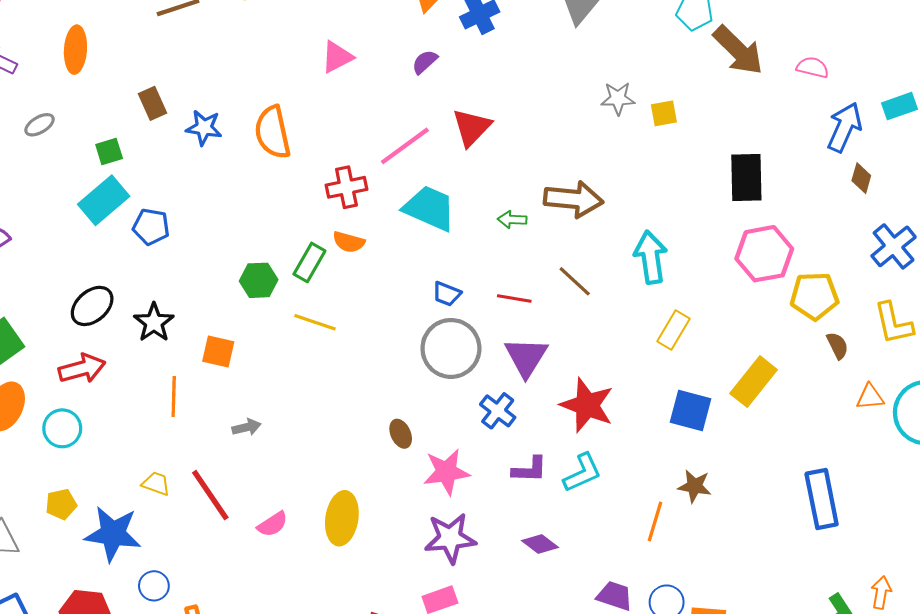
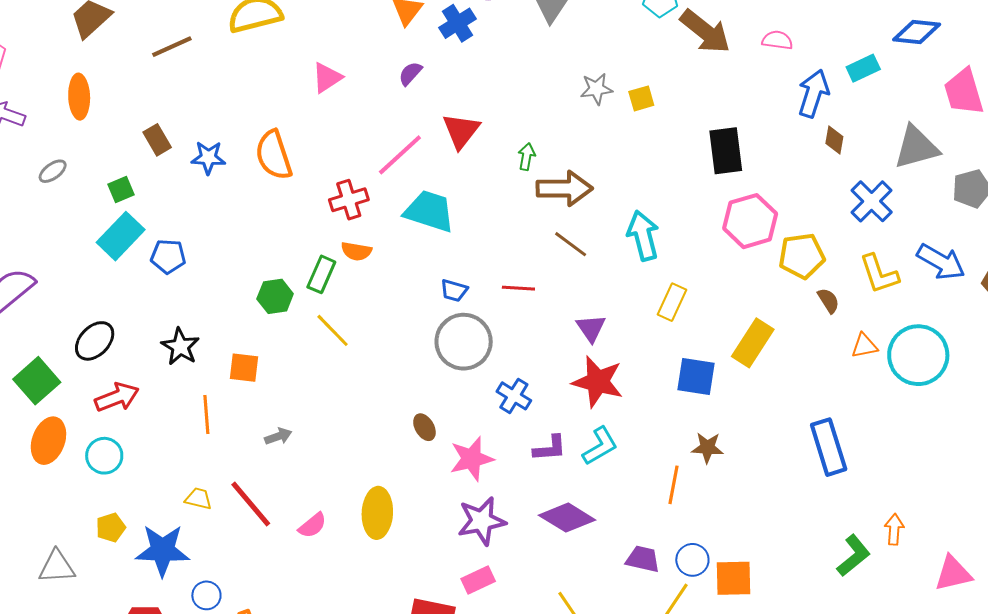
green arrow: (512, 220) -> (526, 157), moved, turned 104
brown line: (575, 281) -> (571, 244), moved
black ellipse: (92, 306) -> (95, 341), moved
yellow line: (315, 322) -> (333, 330), turned 33
purple triangle: (526, 357) -> (591, 328), moved, size x0.7
purple diamond: (540, 544) -> (567, 518), size x1.6

